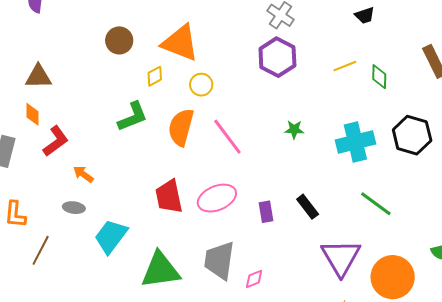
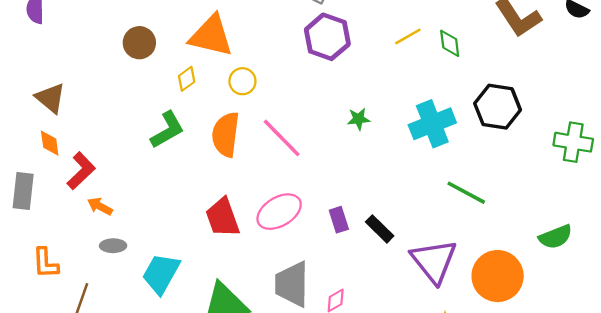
brown triangle: (38, 77) -> (50, 98), turned 48
orange arrow: (83, 174) -> (100, 206), moved
black rectangle: (308, 207) -> (380, 229), moved

